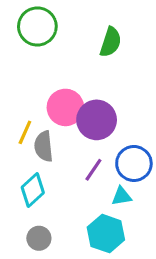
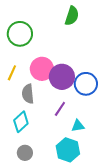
green circle: (37, 26) -> (20, 34), moved
green semicircle: (111, 42) -> (72, 16), moved
yellow line: (25, 132) -> (12, 73), moved
blue circle: (134, 163) -> (86, 84), moved

